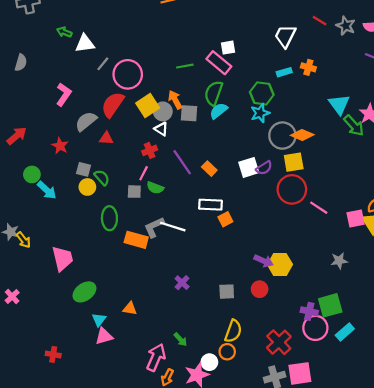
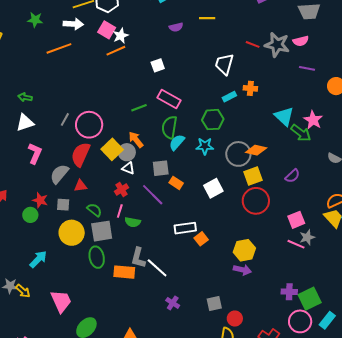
gray star: (346, 26) -> (277, 45), size x1.4
white triangle: (85, 44) -> (25, 123), moved
white square: (228, 48) -> (158, 65), moved
gray square: (189, 113) -> (161, 168), moved
cyan star: (260, 113) -> (205, 146), moved, turned 30
purple semicircle: (264, 168) -> (292, 176), moved
gray square: (83, 169) -> (63, 205), moved
orange rectangle: (209, 169) -> (176, 183), moved
green circle: (32, 174) -> (30, 215), moved
green semicircle: (102, 178) -> (94, 210), moved
yellow circle: (87, 187) -> (72, 233), size x1.6
cyan arrow: (47, 190) -> (38, 259), moved, turned -78
gray square: (134, 192) -> (102, 231), moved, size x1.6
pink line: (319, 208) -> (296, 244), moved
pink square: (356, 219) -> (296, 220), moved
gray L-shape: (154, 227) -> (138, 258), turned -40
white line: (173, 227) -> (157, 268), moved, turned 35
gray star: (339, 261) -> (307, 237), moved
yellow hexagon: (280, 265) -> (244, 250), moved
red circle: (260, 289) -> (235, 319), moved
purple cross: (309, 311) -> (289, 292), moved

